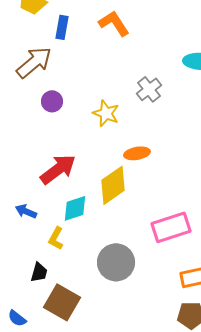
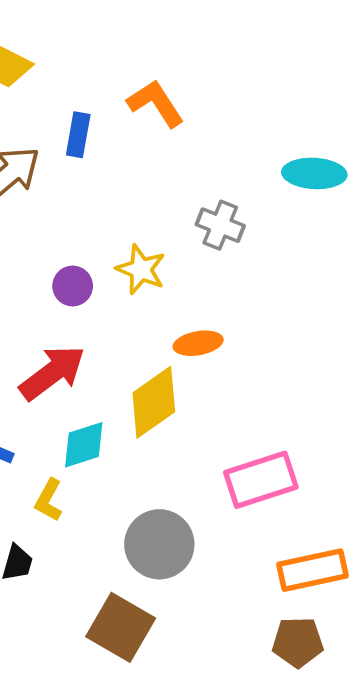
blue rectangle: (62, 27) -> (78, 135), moved
gray cross: (149, 89) -> (220, 225), turned -30
purple circle: (52, 101) -> (73, 286), moved
brown square: (62, 302) -> (121, 627), moved

